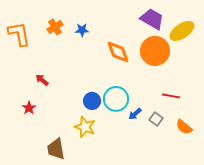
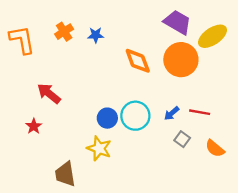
red arrow: (42, 80) -> (49, 94), size x1.5
blue arrow: (135, 114) -> (172, 113), moved

